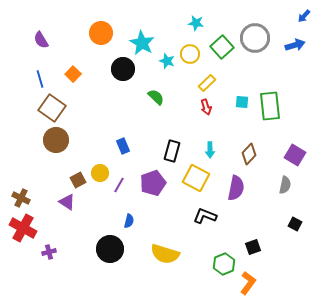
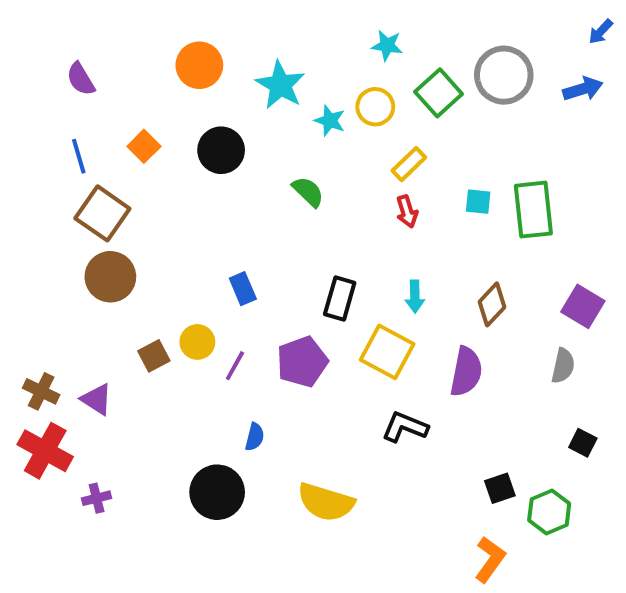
black circle: (123, 69) -> (221, 150), moved
purple triangle: (67, 202) -> (97, 399), moved
green hexagon: (224, 264) -> (549, 512), moved

